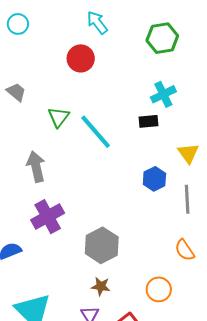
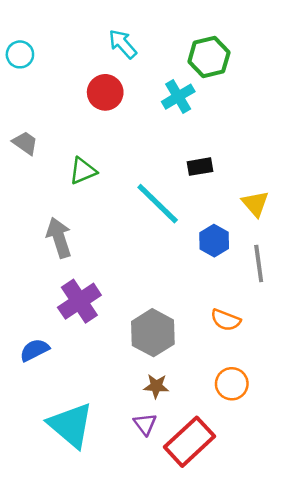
cyan cross: (163, 94) -> (178, 97), moved
green triangle: (59, 117) -> (83, 171), turned 35
cyan line: (96, 132) -> (158, 204), moved
orange semicircle: (185, 250) -> (226, 320), moved, turned -30

